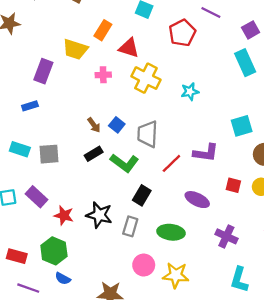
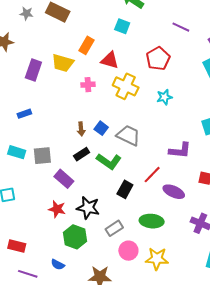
red pentagon: (182, 33) -> (158, 59), moved
purple rectangle: (43, 71) -> (33, 70), moved
brown arrow: (94, 125) -> (81, 129), turned 32
gray trapezoid: (148, 134) -> (128, 135), turned 115
red line: (171, 163) -> (152, 175), moved
purple rectangle: (37, 197) -> (64, 179), moved
gray rectangle: (130, 226) -> (114, 228), moved, turned 42
green hexagon: (54, 251) -> (75, 237), moved

